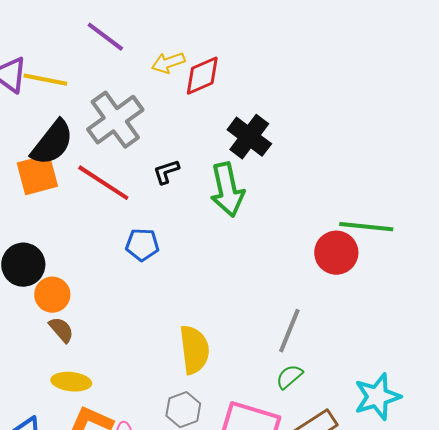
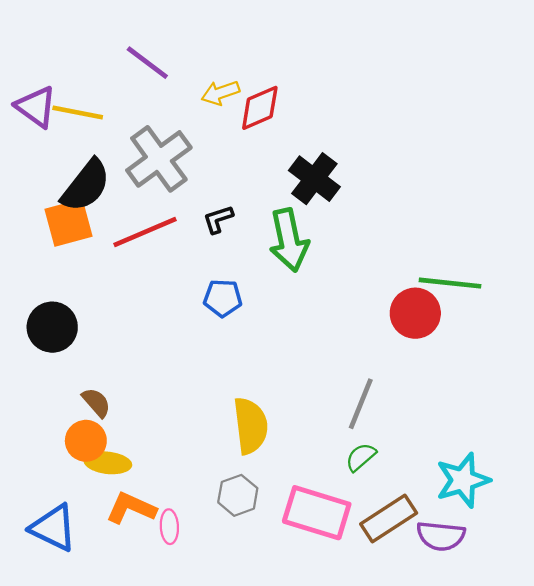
red line: (103, 183) -> (145, 232), turned -56
blue pentagon: (142, 245) -> (223, 298), moved
orange circle: (52, 295) -> (86, 441), moved

